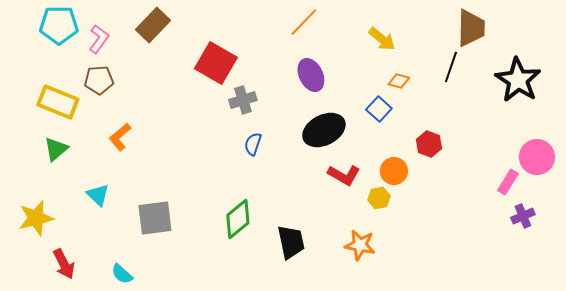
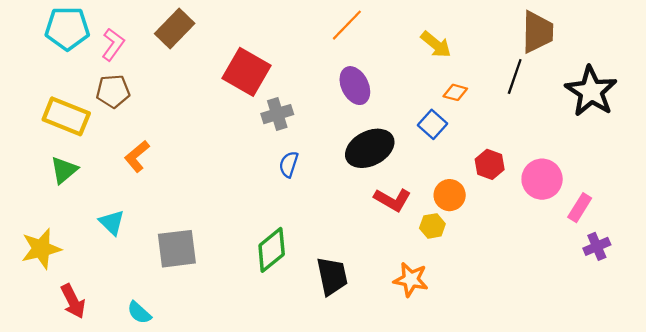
pink circle: (537, 157) -> (542, 179), moved

